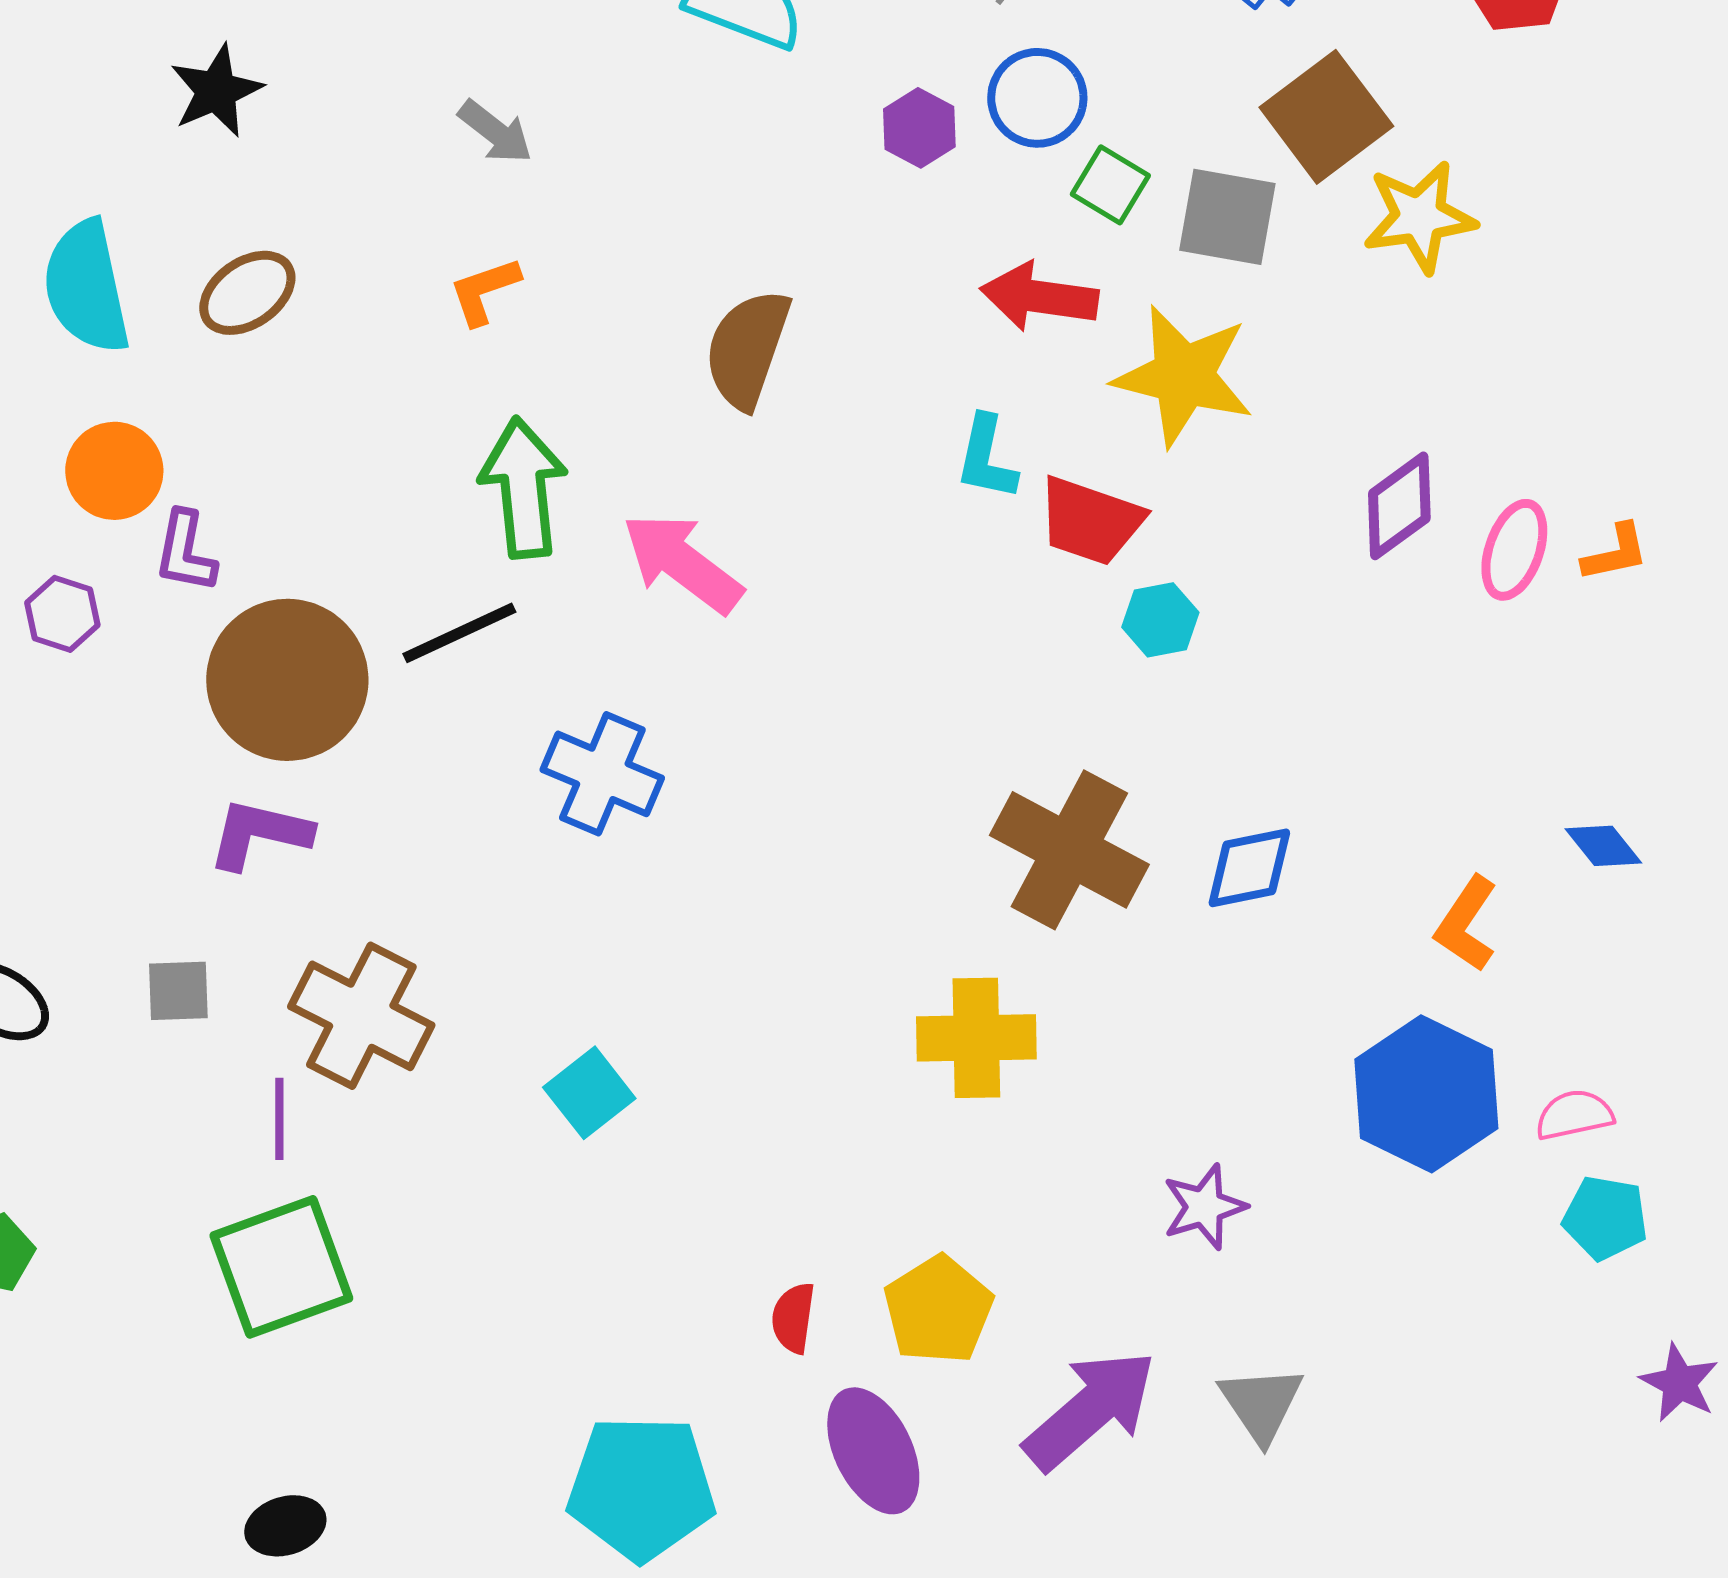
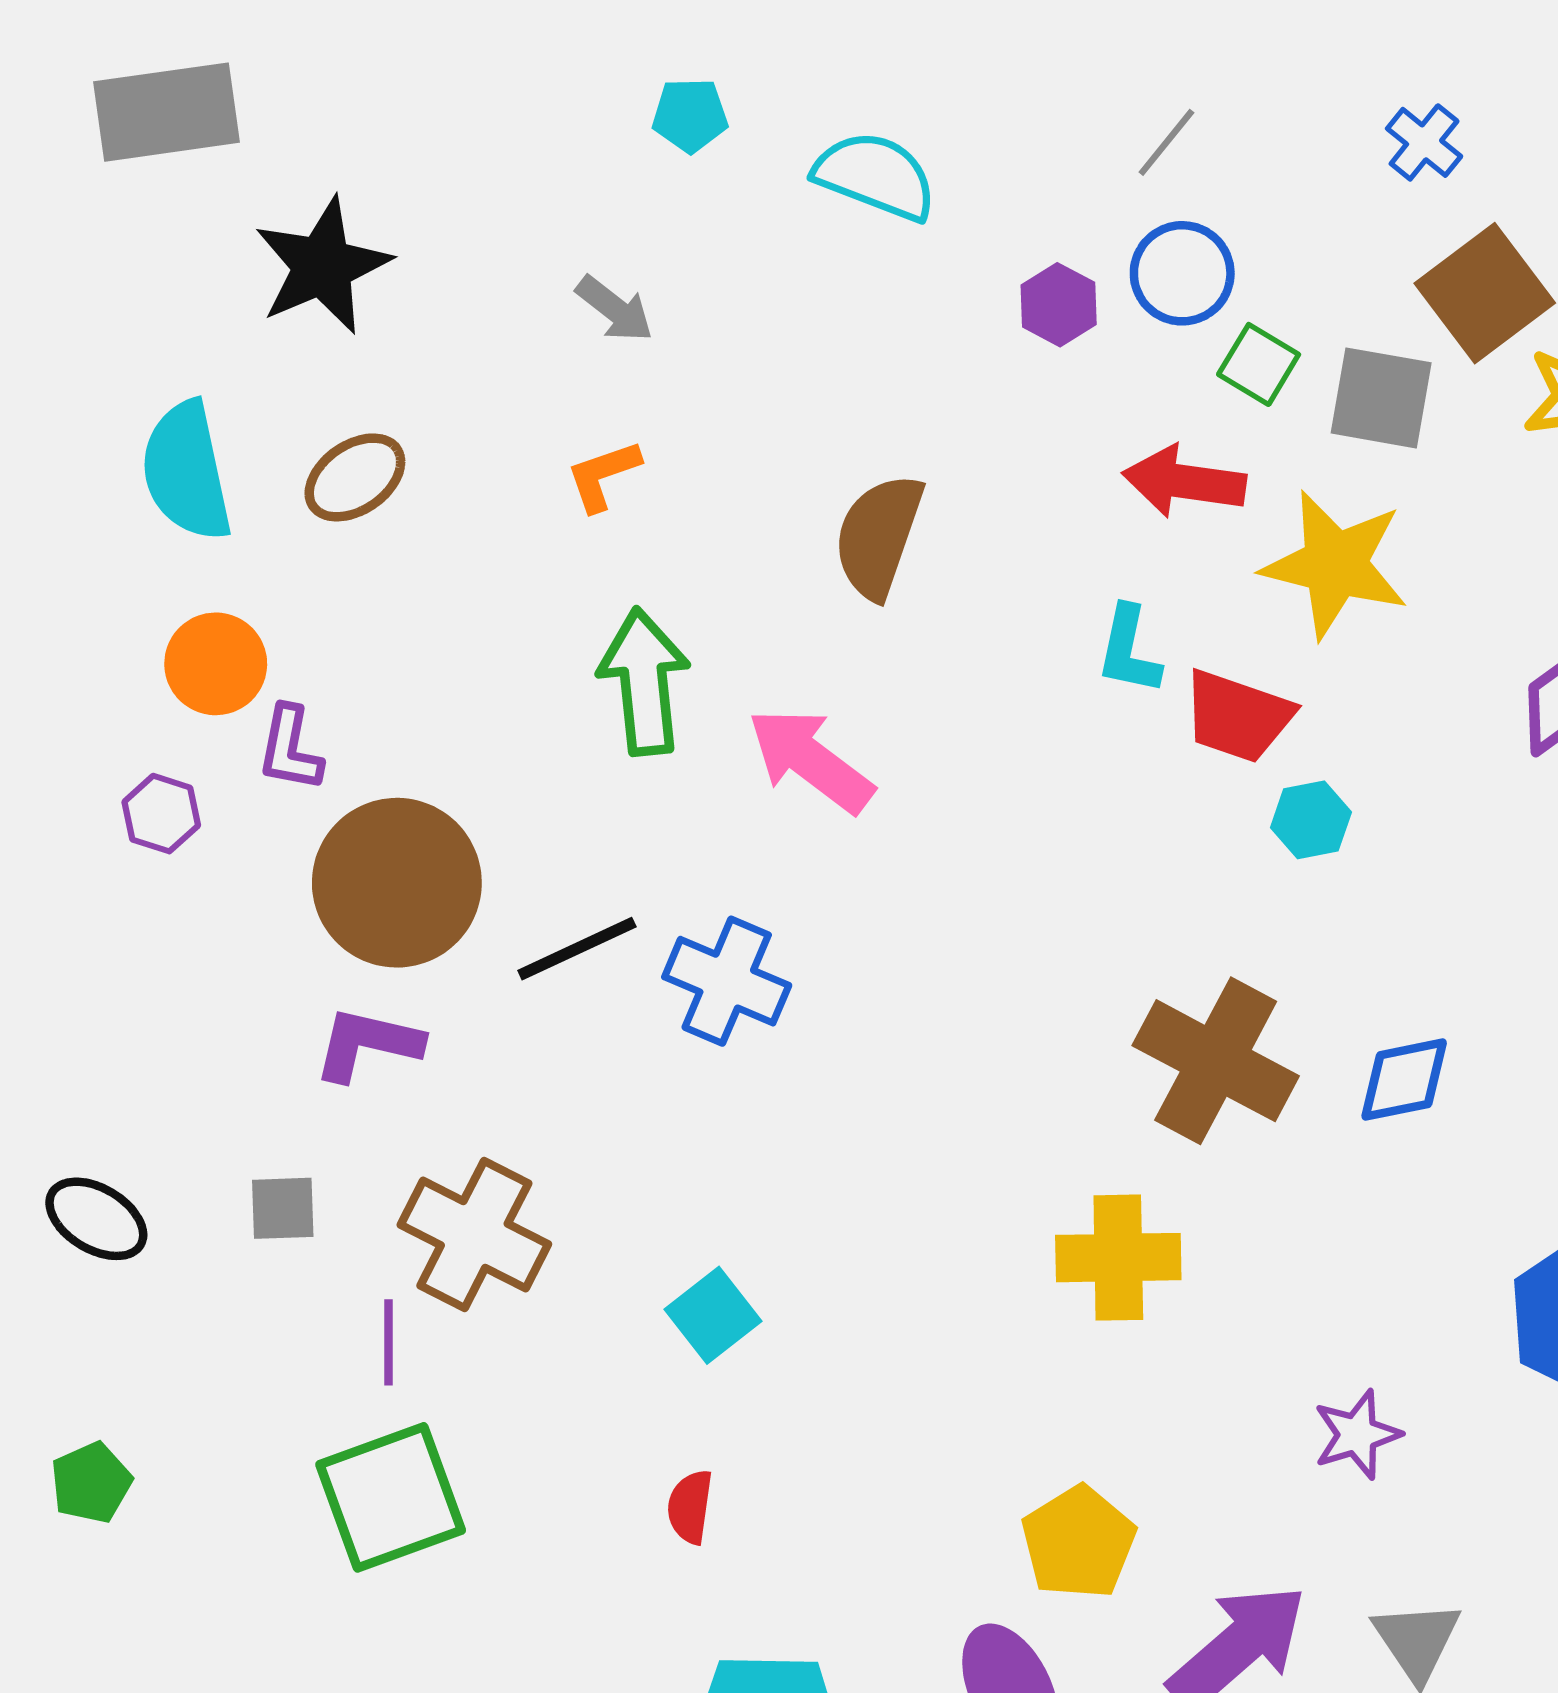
black star: (216, 91) -> (323, 266), size x1.4
black line: (459, 633) -> (577, 949), moved
red semicircle: (793, 1318) -> (690, 1507), moved

